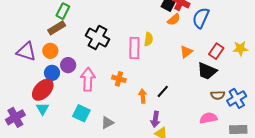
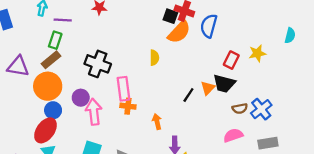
orange semicircle: (174, 20) -> (179, 32), size x1.6
pink rectangle: (134, 48) -> (123, 89), moved
purple triangle: (26, 51) -> (18, 66), moved
orange circle: (50, 51) -> (48, 86), size x1.6
orange triangle: (186, 52) -> (208, 88), moved
purple circle: (68, 65) -> (81, 98), moved
black line: (163, 91) -> (188, 95), moved

